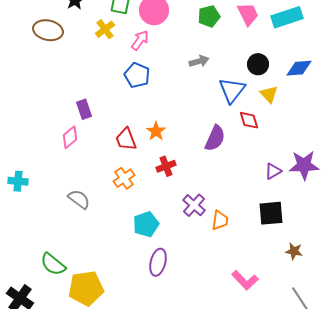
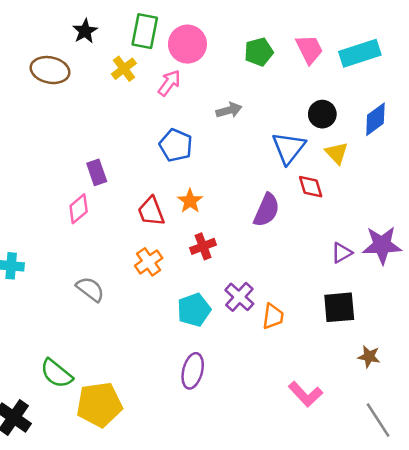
gray arrow: (199, 61) -> (229, 110), moved
blue diamond: (299, 68) -> (375, 119), turned -32
blue pentagon: (137, 75) -> (176, 145), moved
cyan pentagon: (146, 224) -> (194, 310), moved

